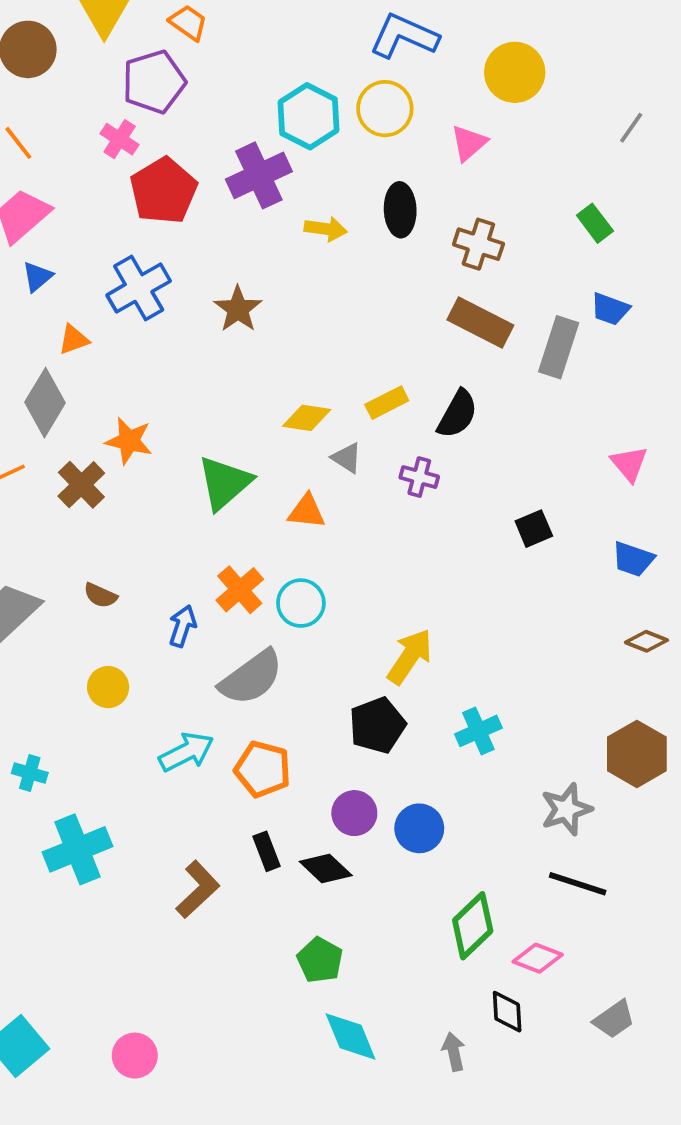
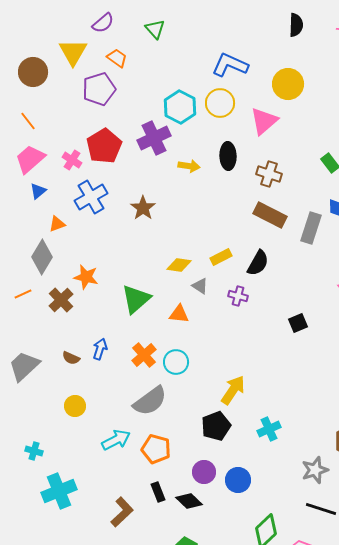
pink cross: (120, 139) -> (72, 160), moved
pink triangle: (469, 143) -> (264, 121), size x1.4
blue arrow: (183, 626) -> (100, 349), moved

